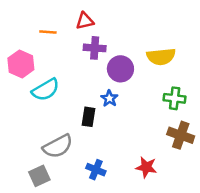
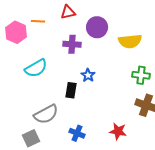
purple cross: (95, 48) -> (72, 44), moved
pink hexagon: (21, 64) -> (16, 32), moved
purple circle: (120, 69) -> (97, 27), moved

